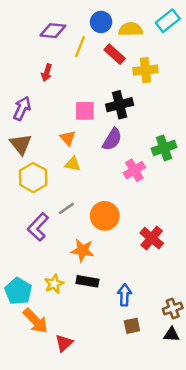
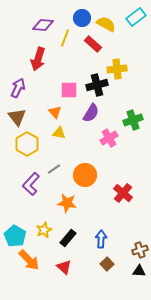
yellow semicircle: (131, 29) -> (106, 24), turned 30
yellow cross: (145, 70) -> (117, 69), moved
red arrow: (47, 73) -> (38, 59), size x1.6
black rectangle: (87, 281) -> (68, 238), moved, turned -60
brown square: (132, 326) -> (107, 264), turned -32
red triangle: (64, 343) -> (64, 267), moved, turned -35

